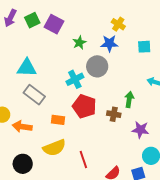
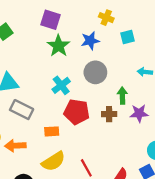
purple square: (54, 24) -> (51, 20), moved
yellow cross: (118, 24) -> (106, 18), moved
green star: (79, 43) -> (58, 46), size x1.5
gray circle: (97, 66) -> (95, 72), moved
purple star: (140, 130) -> (139, 113), moved

